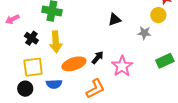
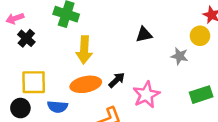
black cross: (31, 38) -> (26, 38), moved
yellow arrow: (56, 42) -> (84, 50), moved

